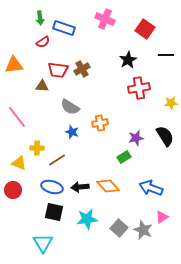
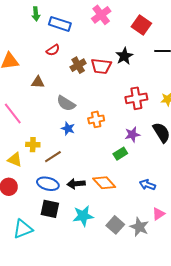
pink cross: (105, 19) -> (101, 15), turned 30
red semicircle: (43, 42) -> (53, 50), moved
red trapezoid: (58, 70) -> (101, 66), moved
red cross: (139, 88) -> (136, 98), moved
blue arrow: (151, 188) -> (147, 185), size x0.7
cyan triangle: (43, 243) -> (23, 229), moved, turned 40

